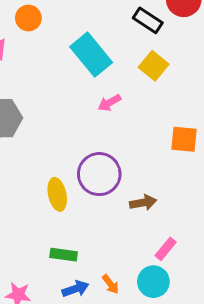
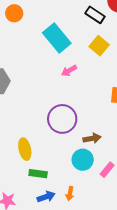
yellow ellipse: (57, 194) -> (25, 149), moved
cyan circle: (153, 282) -> (83, 160), moved
orange arrow: (111, 284) -> (70, 194), turned 48

